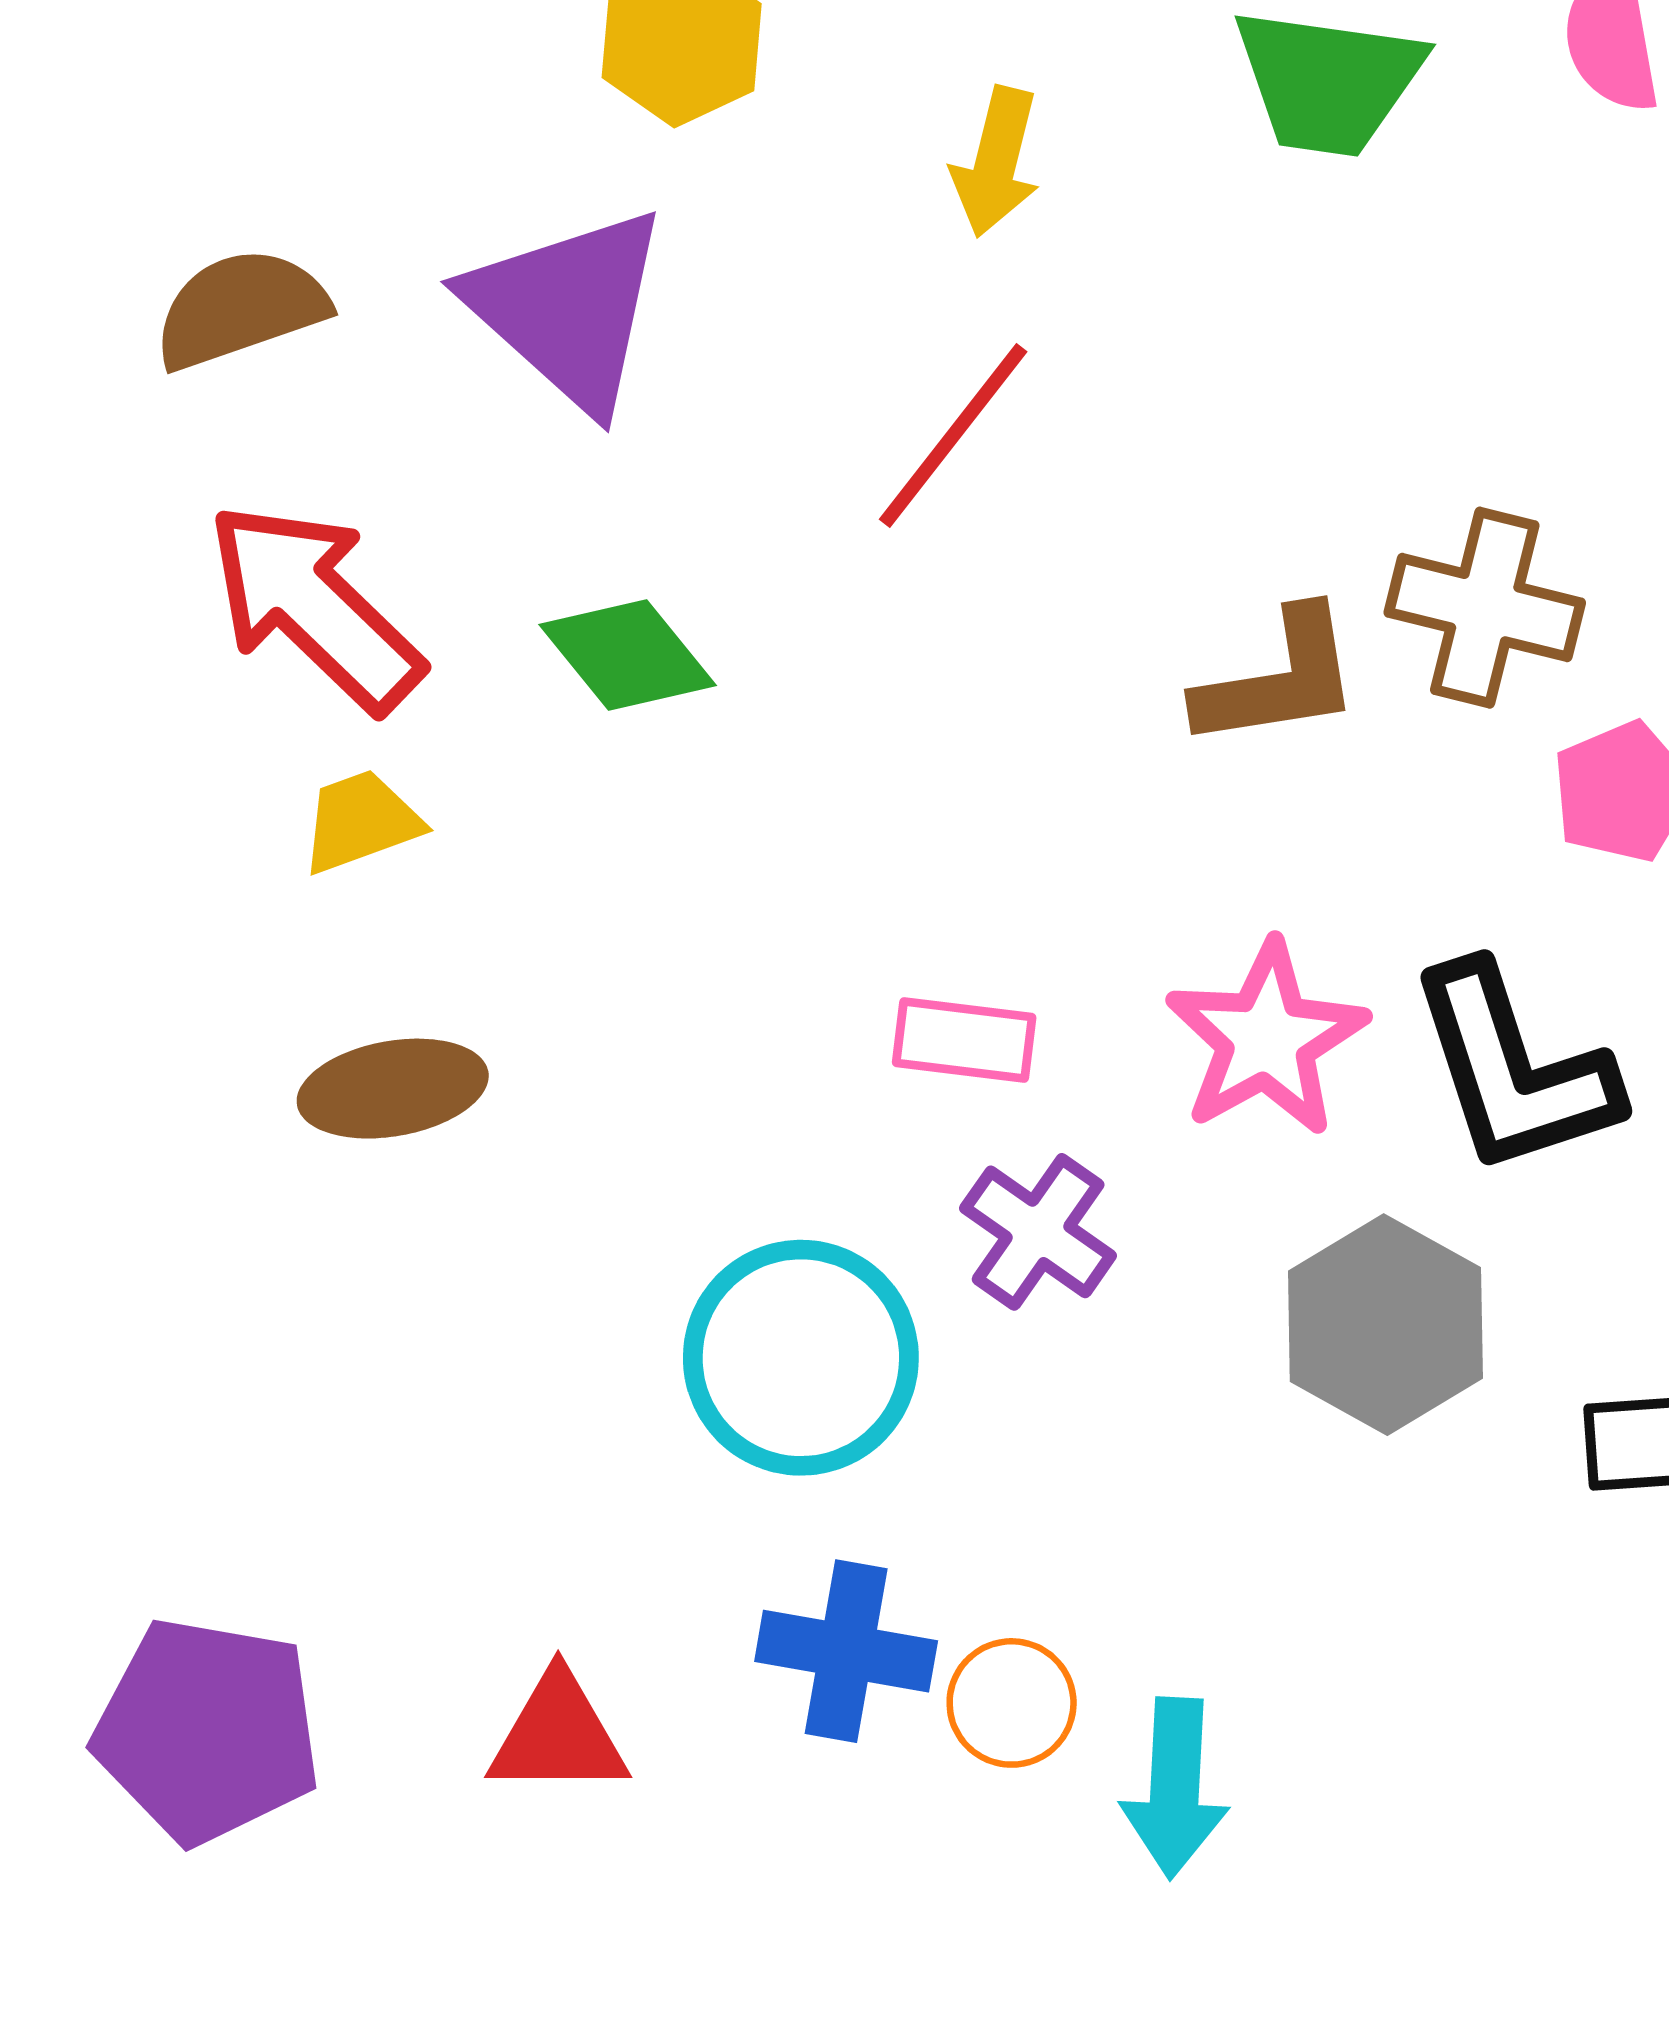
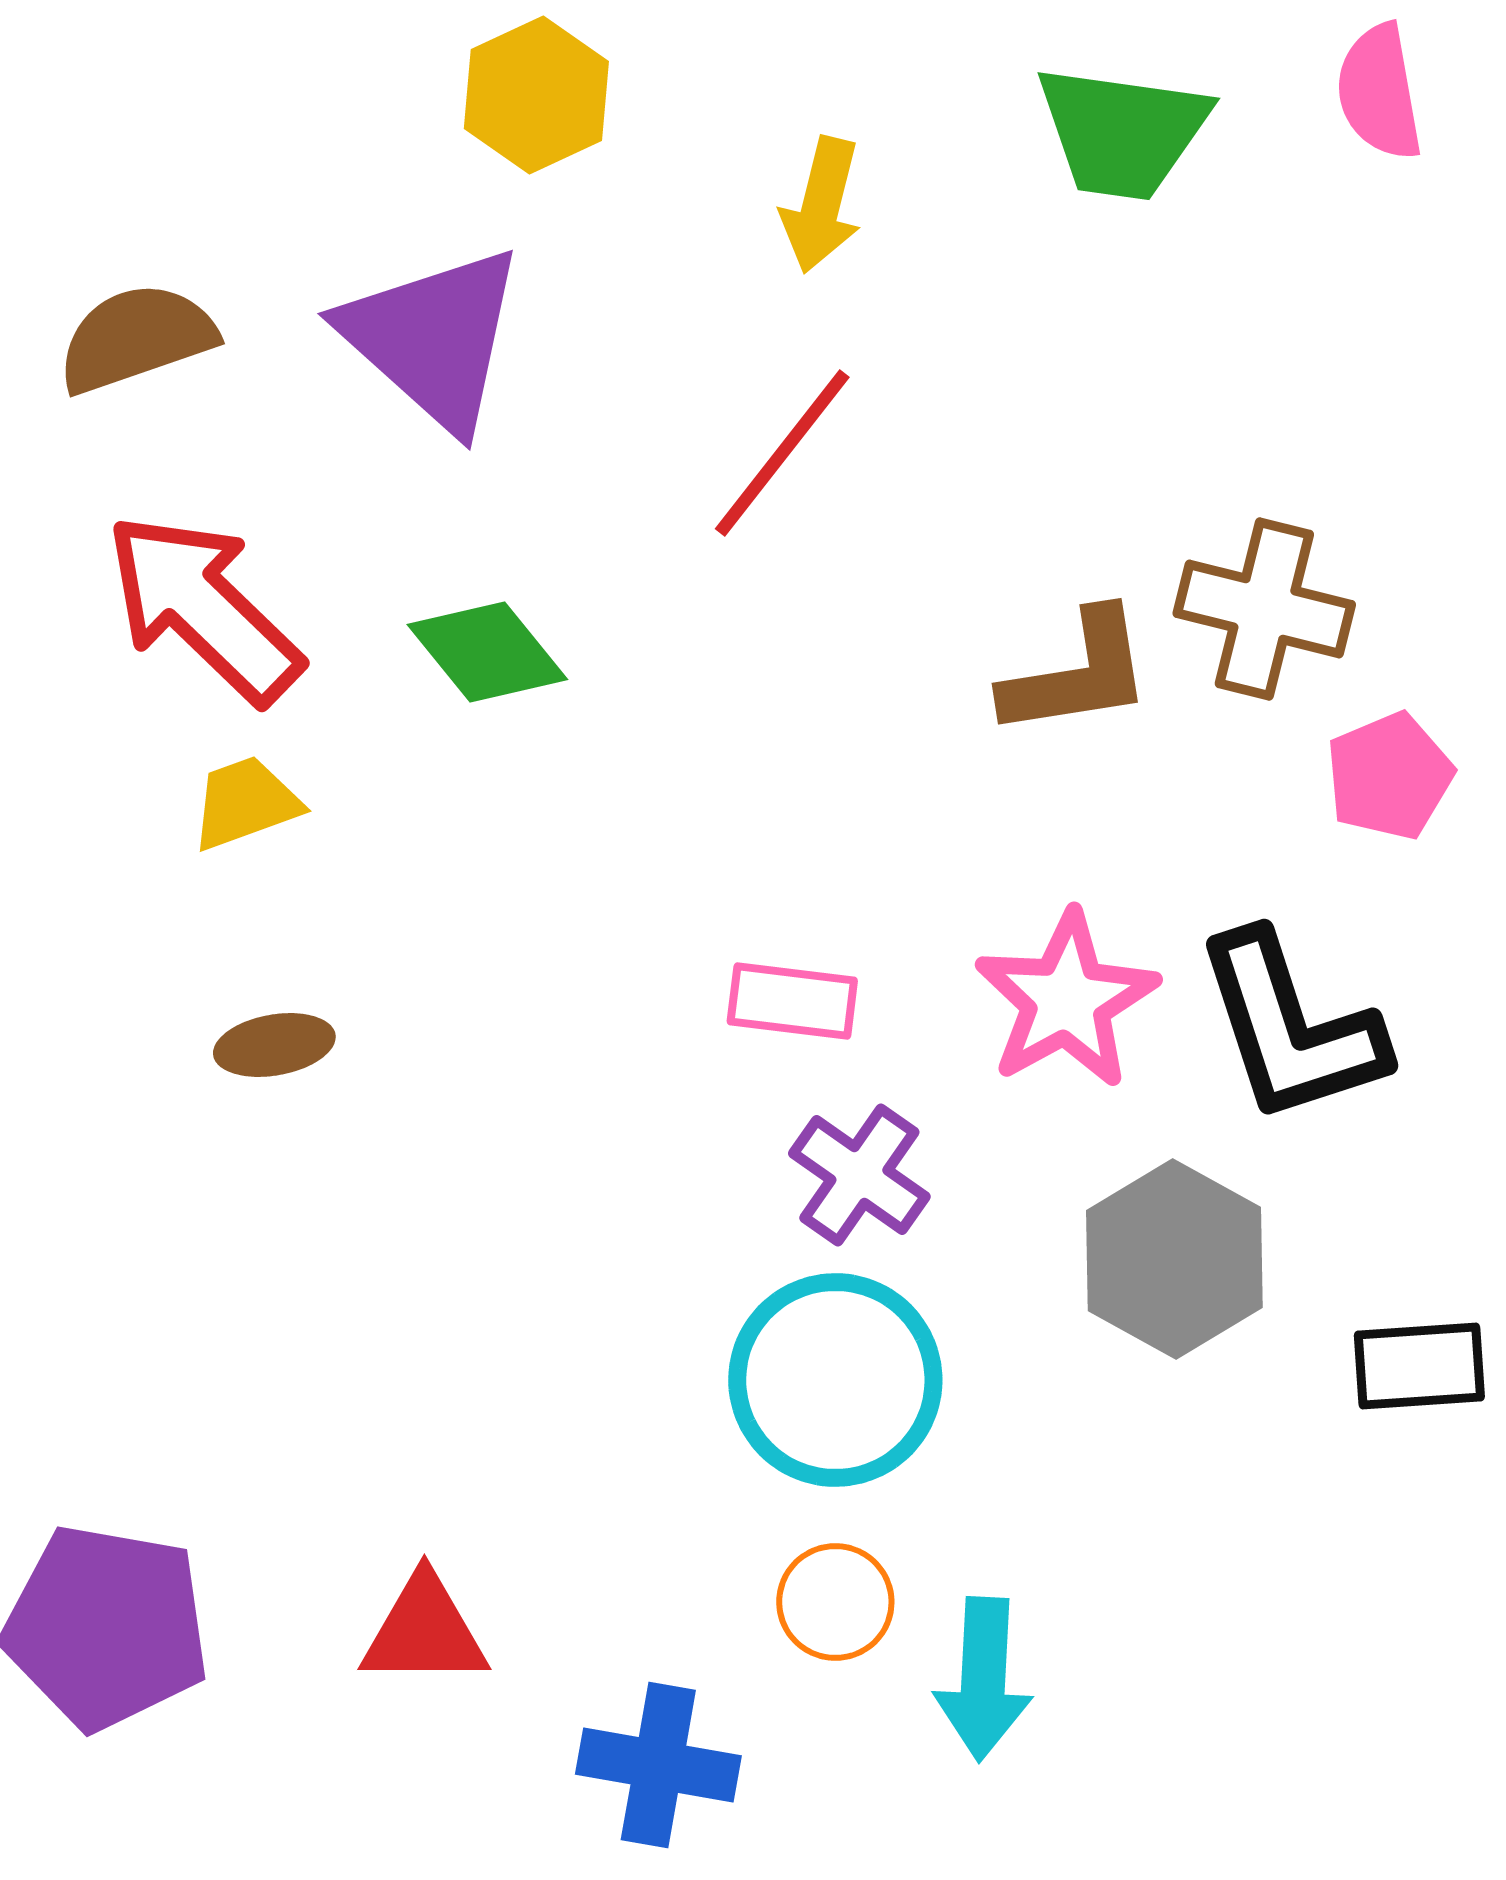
brown ellipse: (393, 1089) -> (274, 1045), size x0.7
cyan circle: (801, 1358) -> (835, 1380), moved
blue cross: (846, 1651) -> (658, 1765), moved

